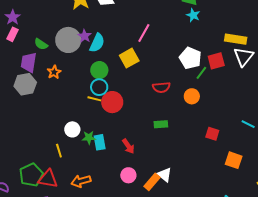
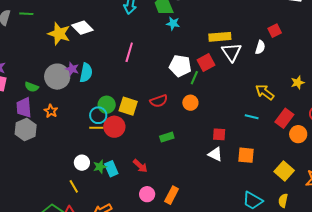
yellow square: (129, 58) -> (128, 106), moved, turned -30
green circle: (99, 70) -> (107, 105), moved
white triangle: (165, 175) -> (215, 154), moved

